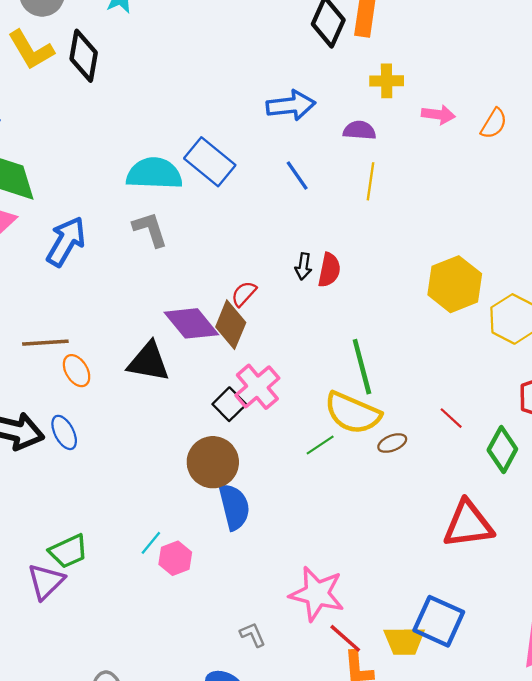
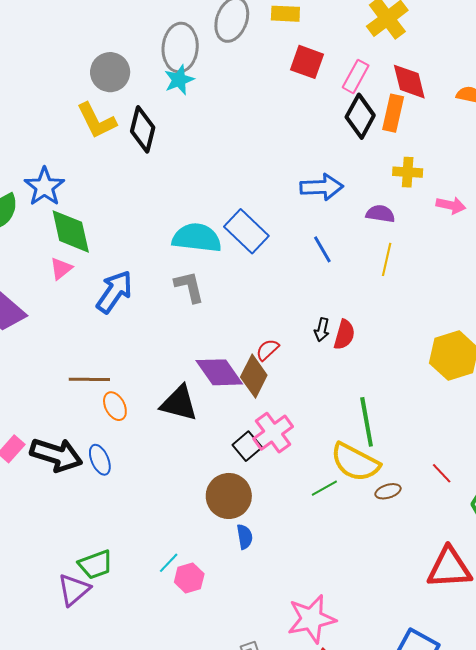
blue semicircle: (234, 507) -> (245, 537), size x0.6
pink star: (317, 594) -> (311, 619), turned -30

